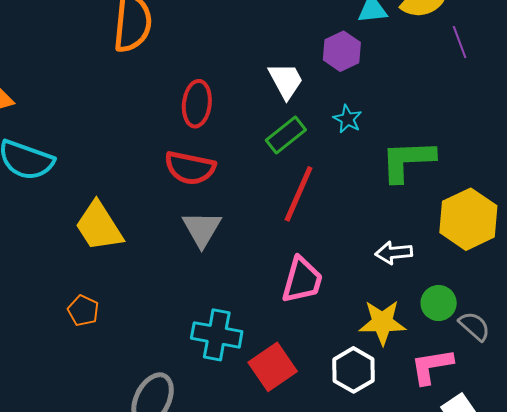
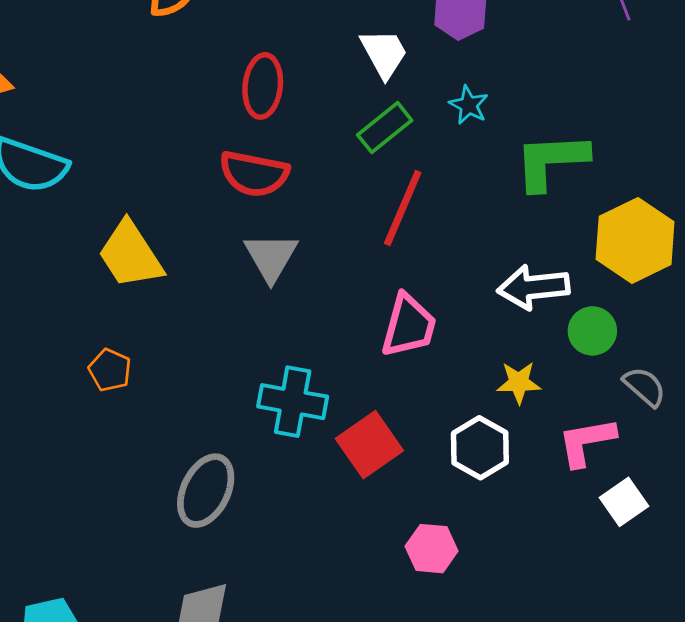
white arrow: (394, 253) -> (533, 287), size x1.4
green circle: (439, 303) -> (592, 331), moved
yellow star: (382, 322) -> (519, 383), size x0.7

